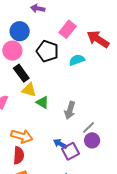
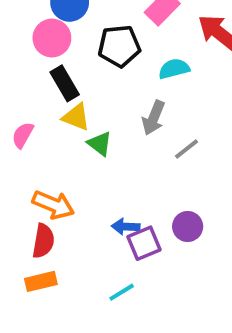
black pentagon: (47, 51) -> (119, 46), turned -30
gray arrow: (70, 110) -> (154, 118), moved
gray line: (89, 128) -> (187, 149), moved
blue arrow: (60, 144) -> (126, 227), turned -32

